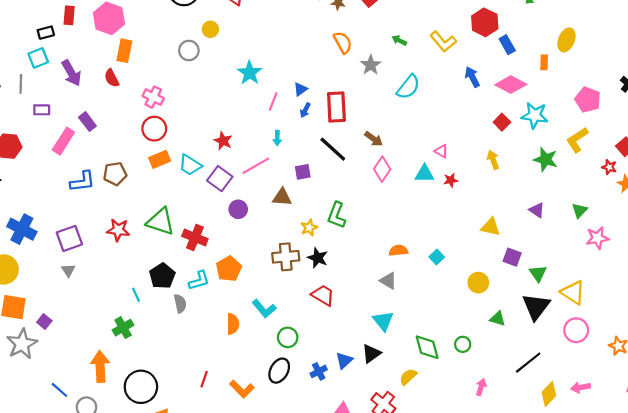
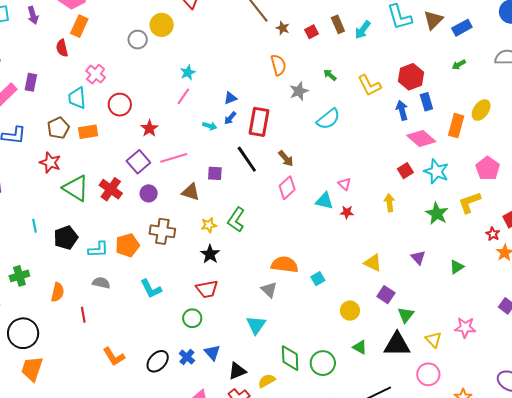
yellow circle: (210, 29) -> (162, 25), size x1.5
orange rectangle: (544, 62) -> (456, 126), size x1.6
purple arrow: (71, 73) -> (33, 15), moved, size x0.7
cyan star: (250, 73) -> (188, 73), size x0.7
blue arrow: (472, 77) -> (402, 110), moved
pink line: (273, 102) -> (183, 96), moved
purple rectangle: (87, 122) -> (31, 82), turned 36
red circle: (154, 129) -> (120, 105), moved
cyan arrow: (277, 138) -> (210, 126), moved, turned -88
cyan trapezoid: (190, 165) -> (77, 98), moved, turned 40
brown pentagon: (115, 174) -> (58, 128), moved, turned -30
red star: (118, 230) -> (50, 163), moved
red cross: (195, 238) -> (111, 189), moved
pink star: (597, 238) -> (465, 327), moved
orange semicircle: (398, 250) -> (285, 265), size x1.5
brown cross: (286, 257) -> (162, 231), moved
yellow triangle: (573, 292) -> (433, 340), size x0.7
cyan line: (136, 295) -> (34, 226), moved
red trapezoid: (323, 295) -> (207, 289), turned 125
gray semicircle: (180, 303) -> (101, 283), moved, turned -78
black triangle: (536, 307) -> (397, 344), turned 40
orange semicircle: (233, 324) -> (58, 292), moved
green circle: (288, 337) -> (192, 318), moved
green circle: (463, 344) -> (323, 363), size x1.6
black triangle: (371, 354) -> (237, 371), moved
blue triangle: (344, 360) -> (212, 352), turned -42
black ellipse: (279, 371) -> (158, 361), moved
blue cross: (319, 371) -> (187, 357), turned -35
red line: (204, 379) -> (83, 315), moved, turned -42

